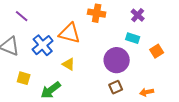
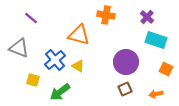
cyan rectangle: (133, 38) -> (156, 40), moved, size x1.5
blue cross: (43, 45) -> (55, 60), moved
orange square: (157, 51) -> (166, 69), moved, turned -32

